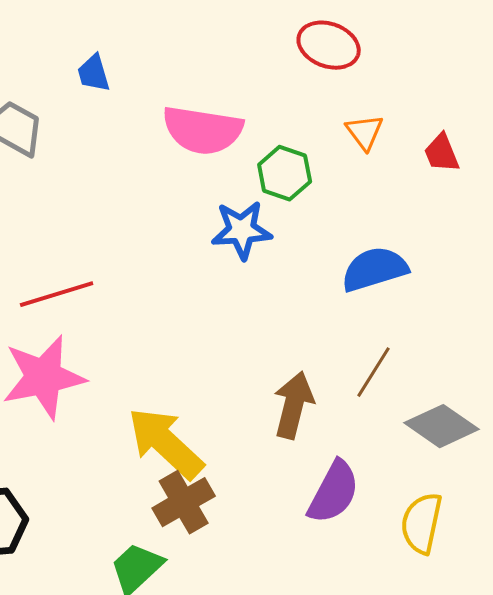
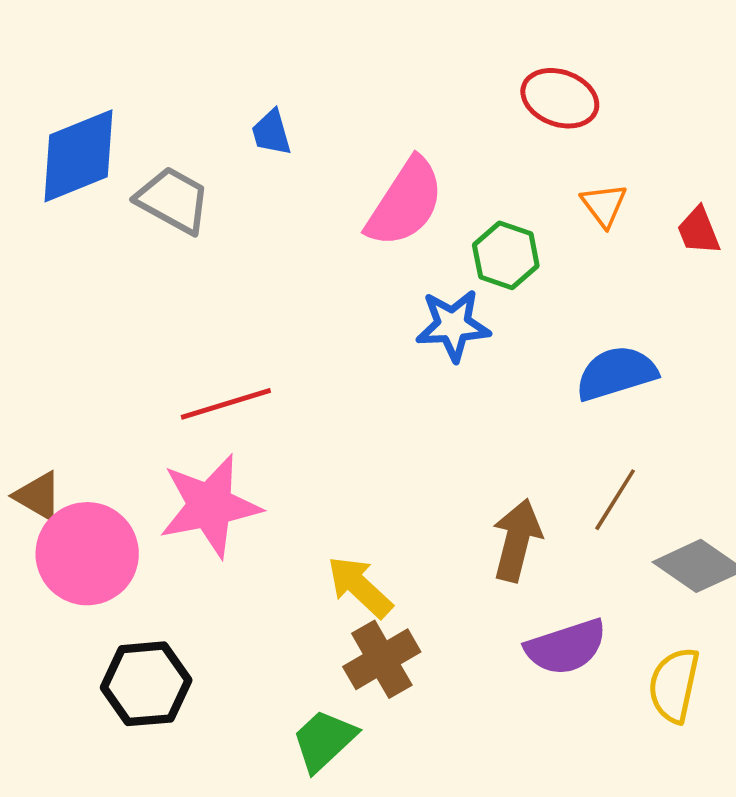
pink semicircle: (203, 130) -> (405, 203), turned -66
yellow arrow: (166, 443) -> (360, 587), size x0.7
purple semicircle: (334, 492) -> (566, 647), turned 44

